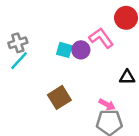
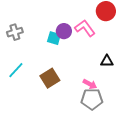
purple circle: (81, 50) -> (64, 31), moved
cyan line: (19, 61) -> (16, 70), moved

